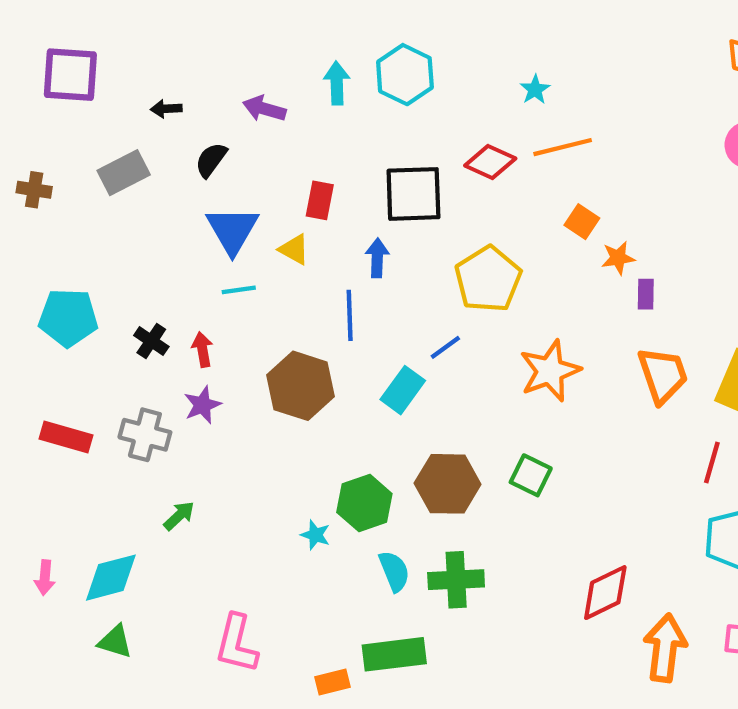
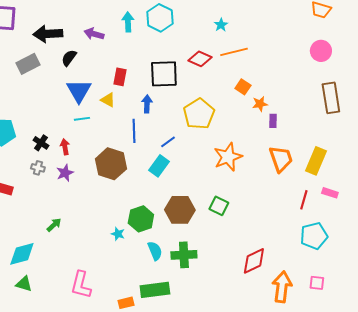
black arrow: (166, 109) -> (48, 34), size x2.0
blue line: (445, 347) -> (168, 142), moved
gray cross: (145, 435) -> (38, 168), moved, size x0.6

